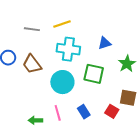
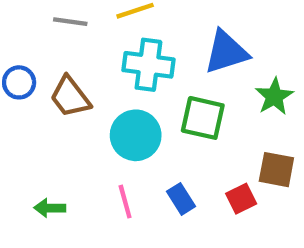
blue triangle: (105, 43) -> (226, 52), size x1.6
red square: (112, 111) -> (241, 199), turned 32
green arrow: (35, 120) -> (50, 208), moved

